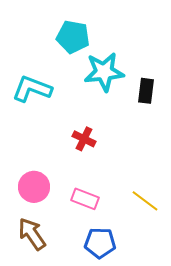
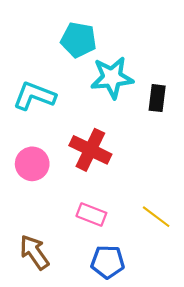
red cross: (84, 139) -> (90, 150), size x1.6
pink circle: (34, 187) -> (32, 164), moved

